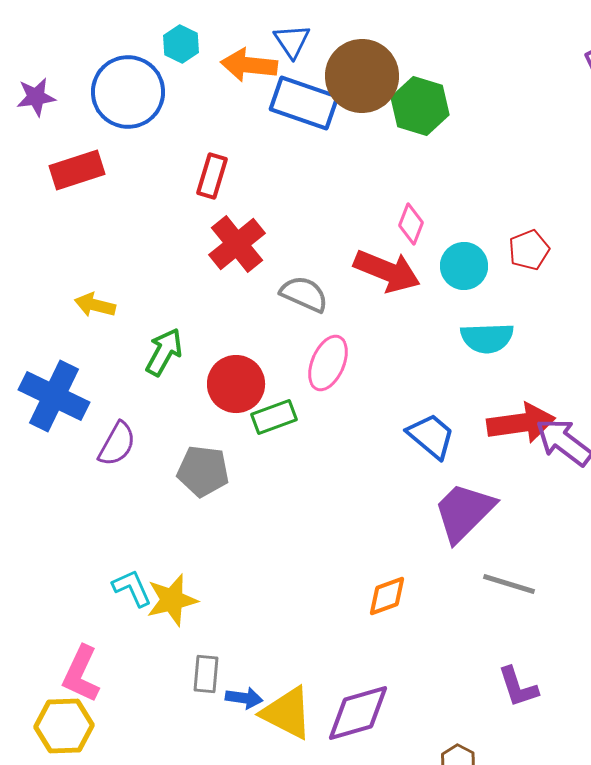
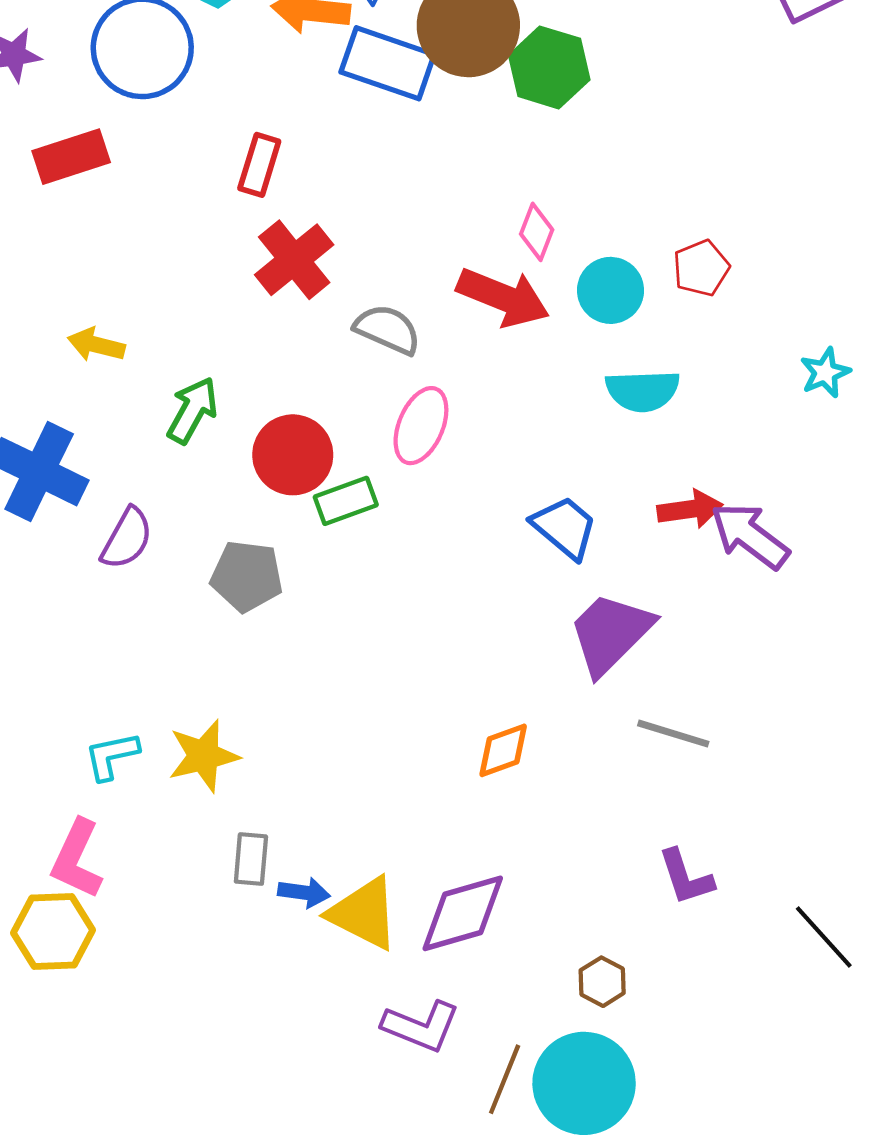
red arrow: (521, 423) -> (690, 509), size x0.7
cyan L-shape: (132, 588) -> (112, 756), moved, turned -78

